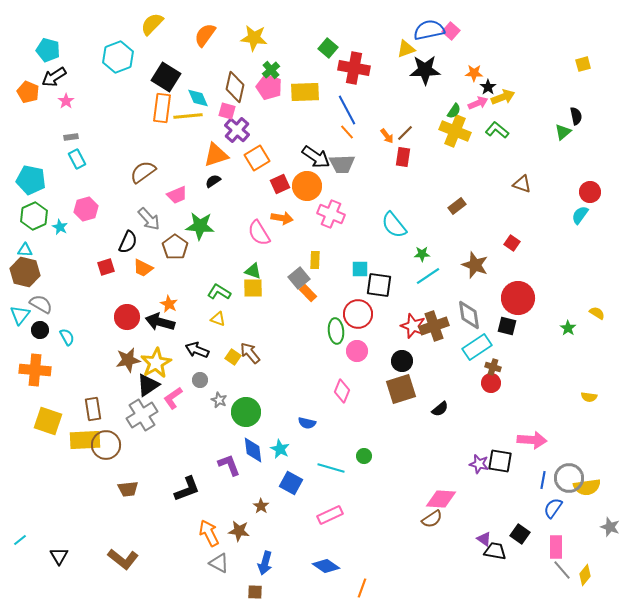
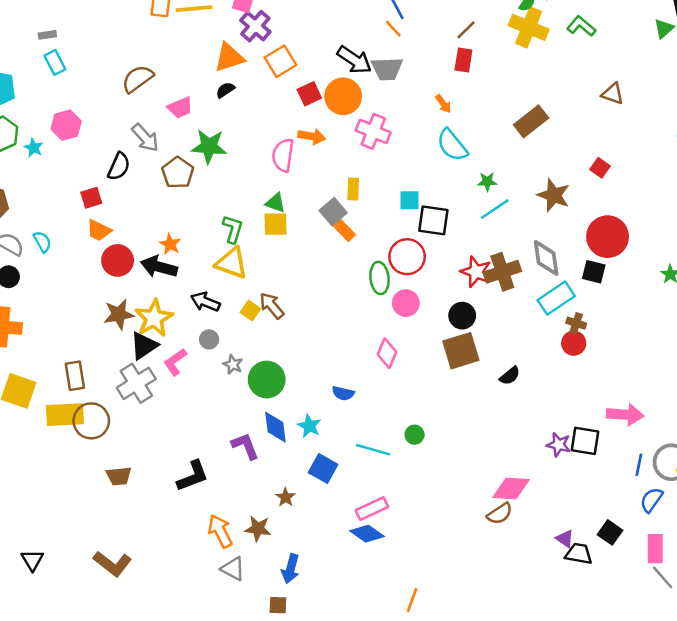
orange arrow: (387, 136) -> (443, 104), moved
brown rectangle: (457, 206) -> (531, 121), size x1.5
pink semicircle: (259, 233) -> (283, 155), turned 40
orange trapezoid: (143, 268) -> (99, 230), moved
green L-shape: (219, 292) -> (233, 229), turned 75
yellow triangle: (218, 319) -> (232, 263), size x1.8
cyan semicircle: (67, 337) -> (42, 242), moved
blue diamond: (326, 566) -> (367, 534), moved

